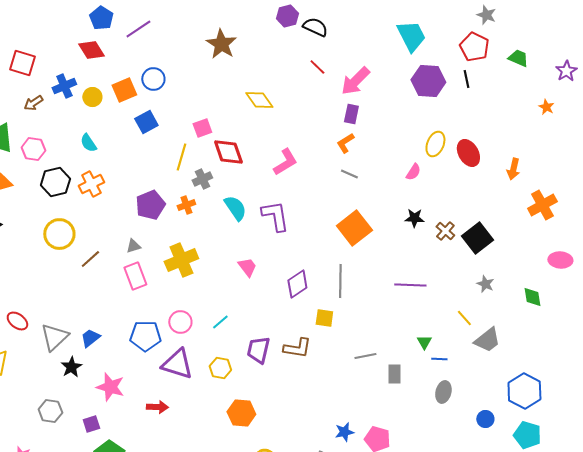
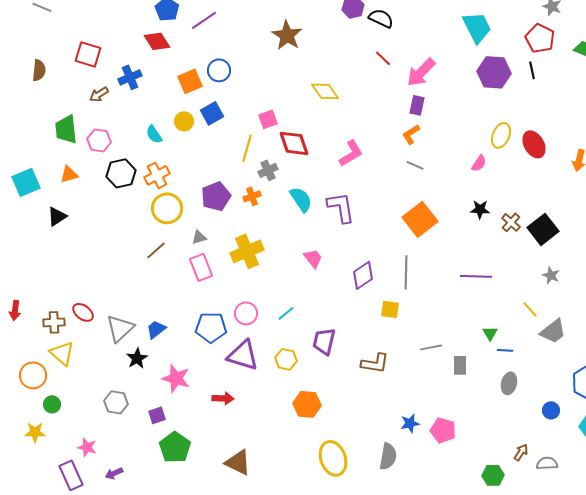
yellow circle: (92, 97) -> (184, 121), moved
yellow circle: (59, 234) -> (167, 208), moved
brown L-shape: (297, 348) -> (375, 363), moved

